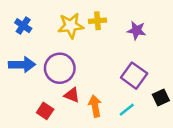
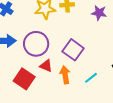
purple square: (134, 76) -> (73, 50), moved
red square: (45, 111) -> (24, 79), size x1.5

